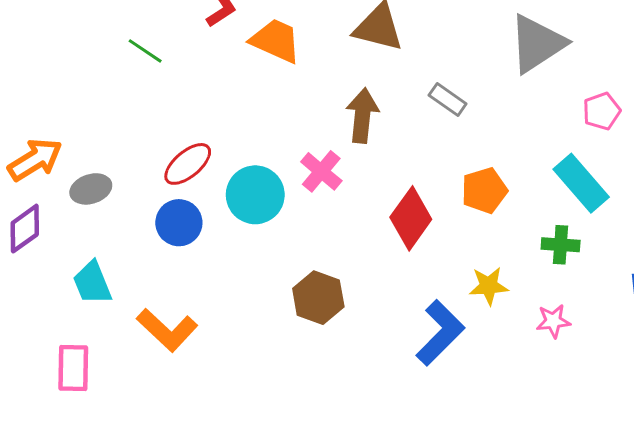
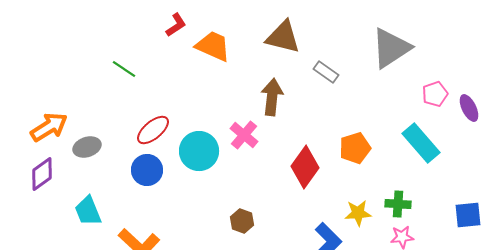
green line: (145, 51) -> (124, 69), moved
gray rectangle: (448, 99) -> (326, 72), moved
green cross: (561, 245) -> (398, 204), moved
brown hexagon: (318, 298) -> (242, 221), size x0.7

